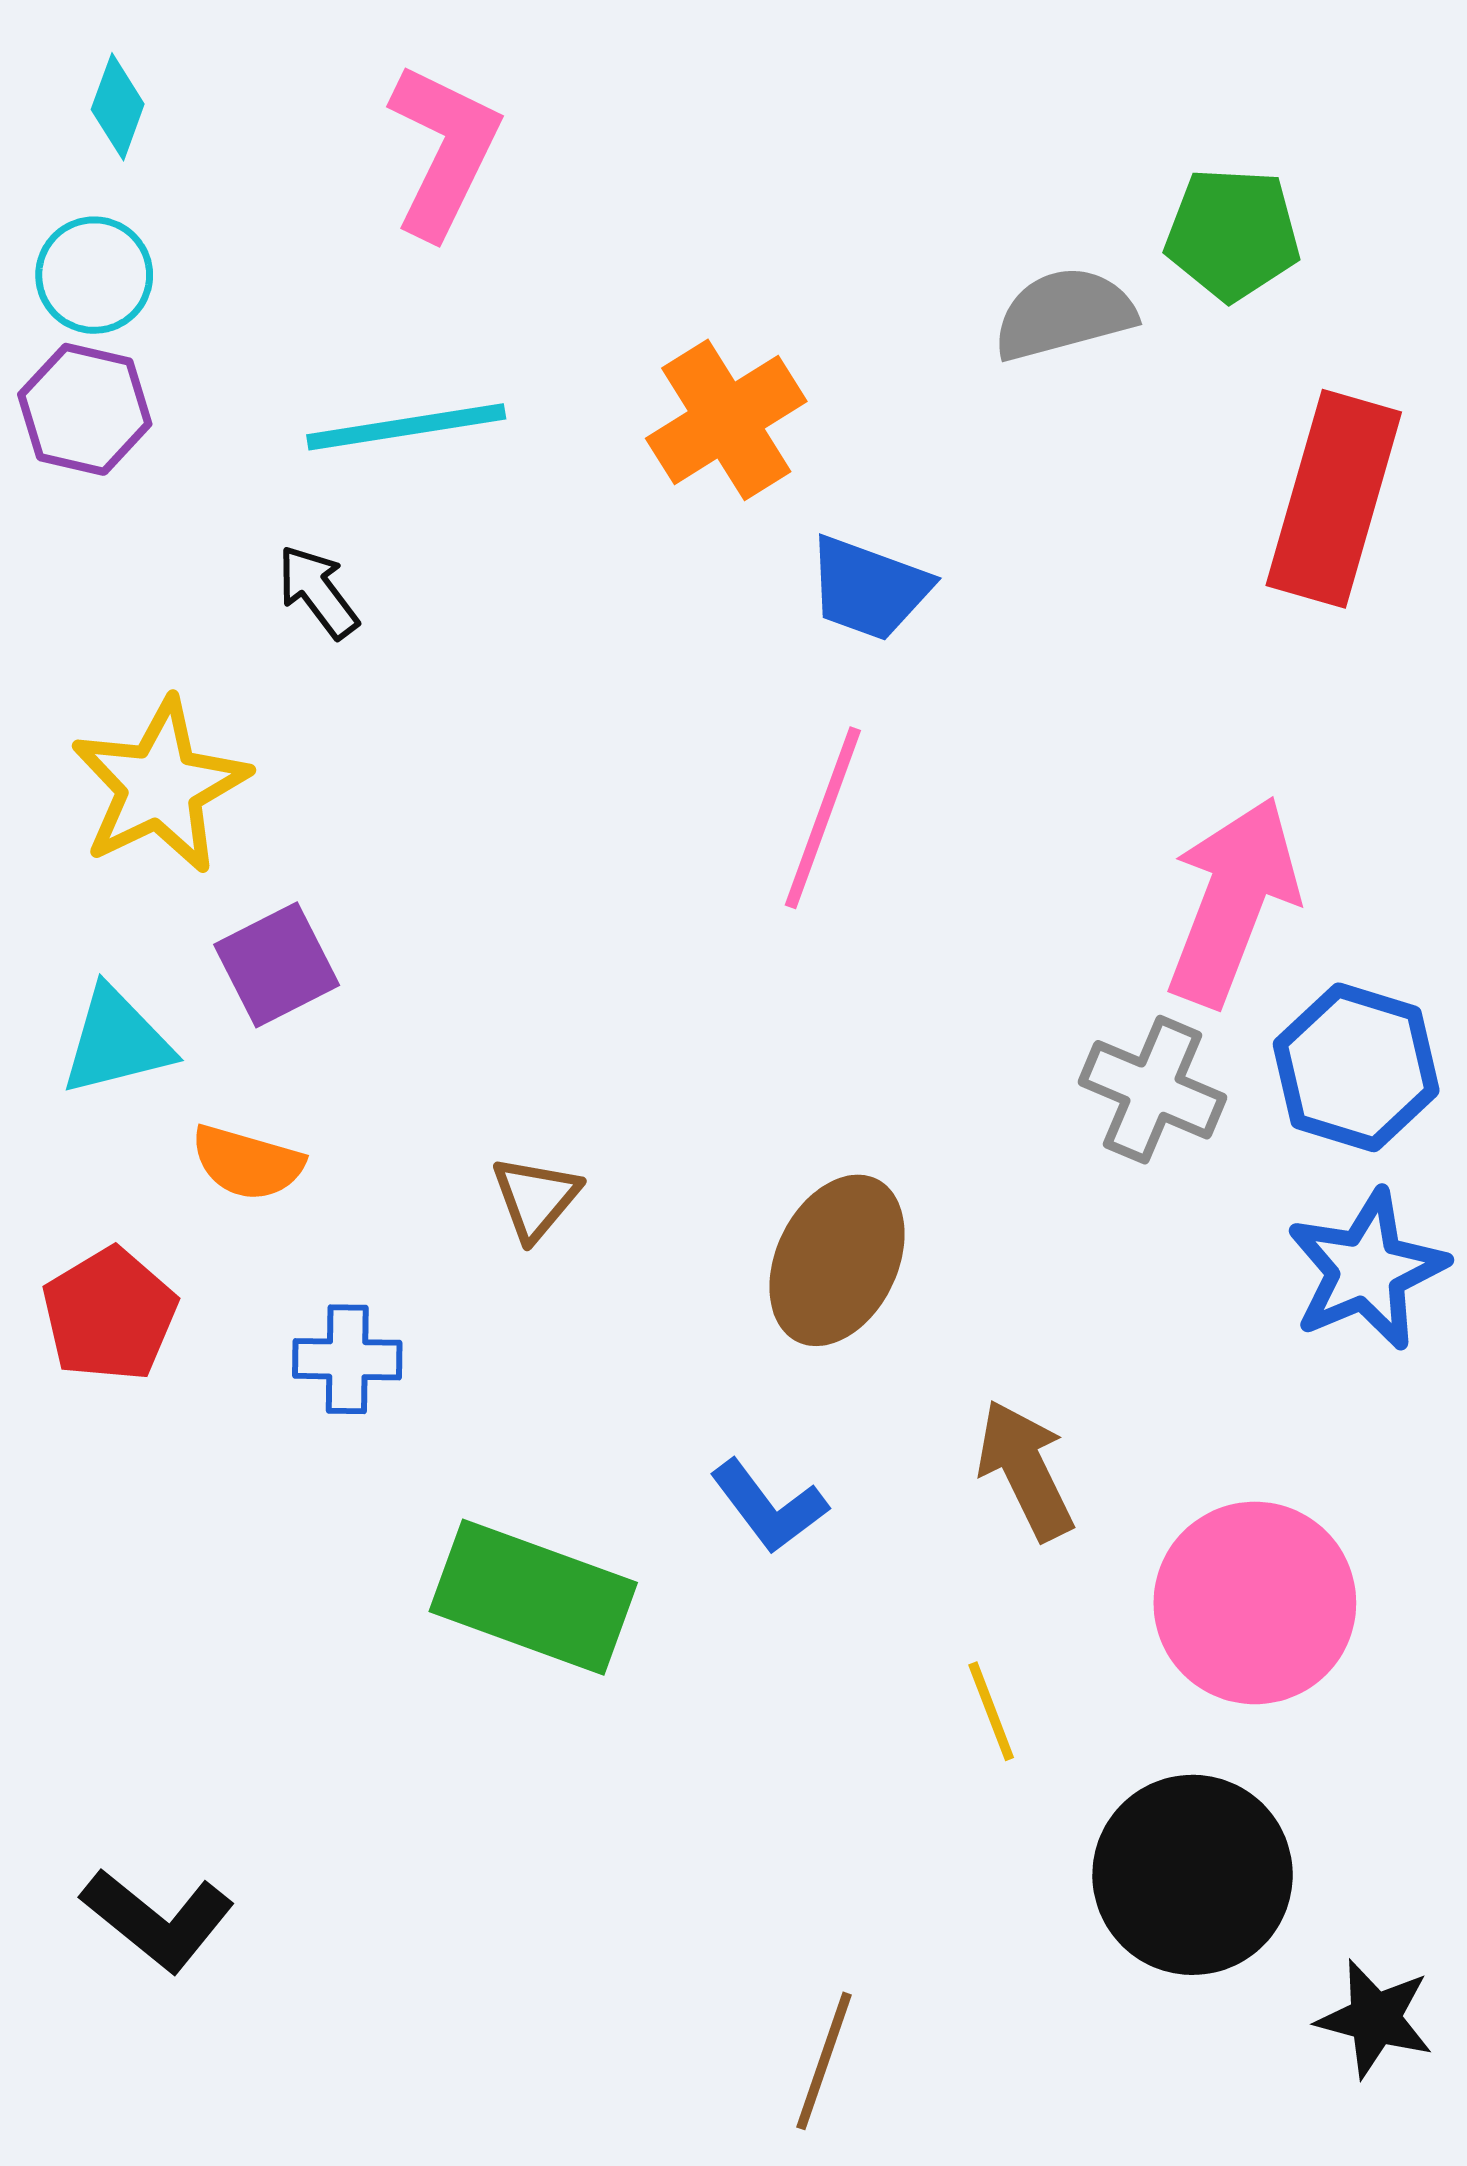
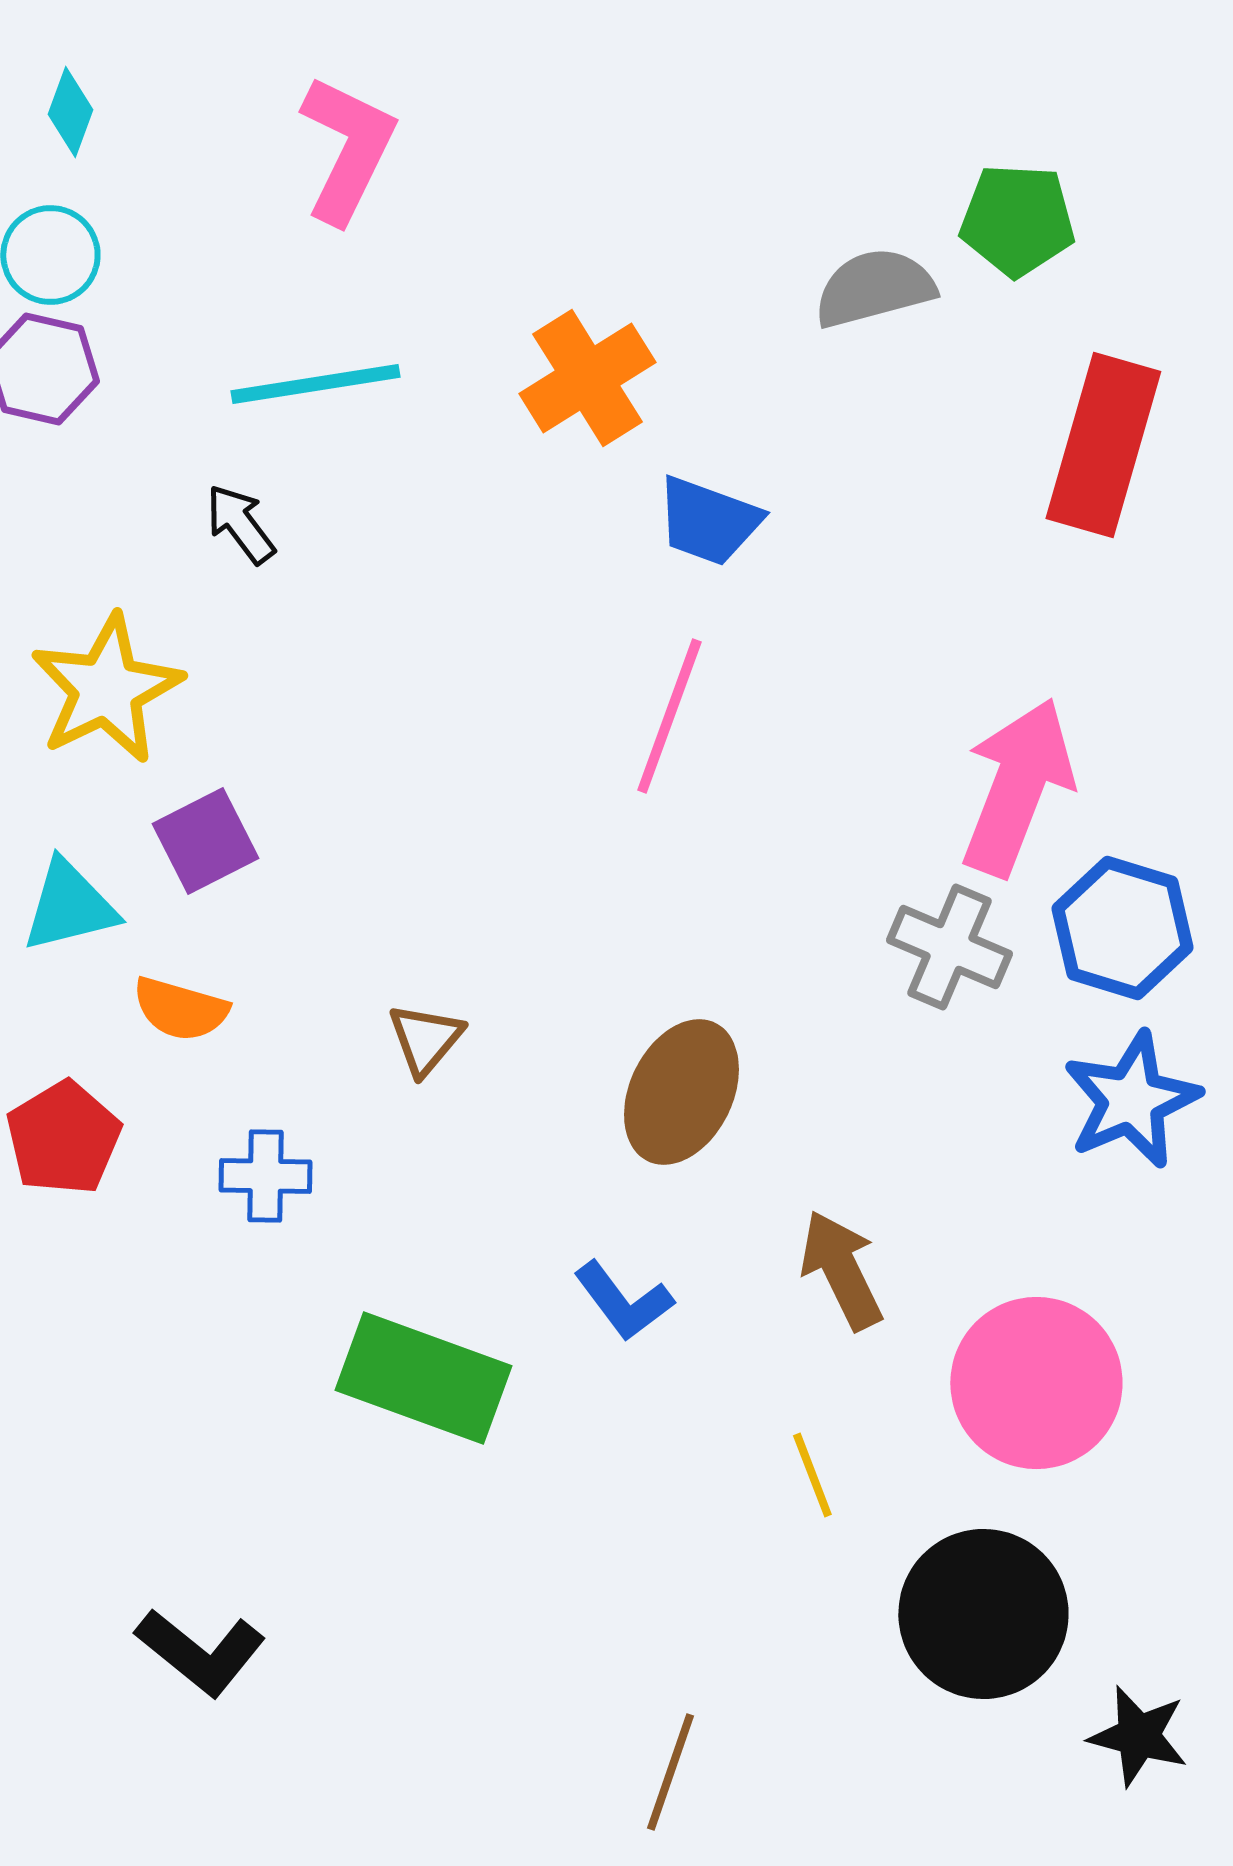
black L-shape: (158, 1920) -> (200, 1652), moved

